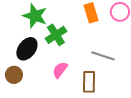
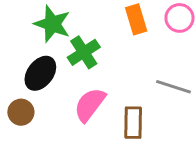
gray line: (103, 56) -> (173, 87), moved
pink semicircle: (60, 70) -> (90, 105), size x1.4

